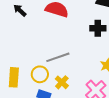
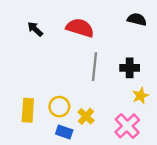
black cross: (98, 28) -> (130, 68), moved
gray line: (58, 57) -> (94, 67), moved, turned -65

